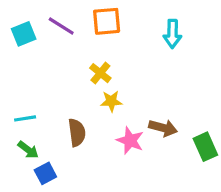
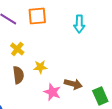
yellow cross: (100, 73) -> (17, 49), moved
brown semicircle: (77, 133) -> (18, 75), moved

